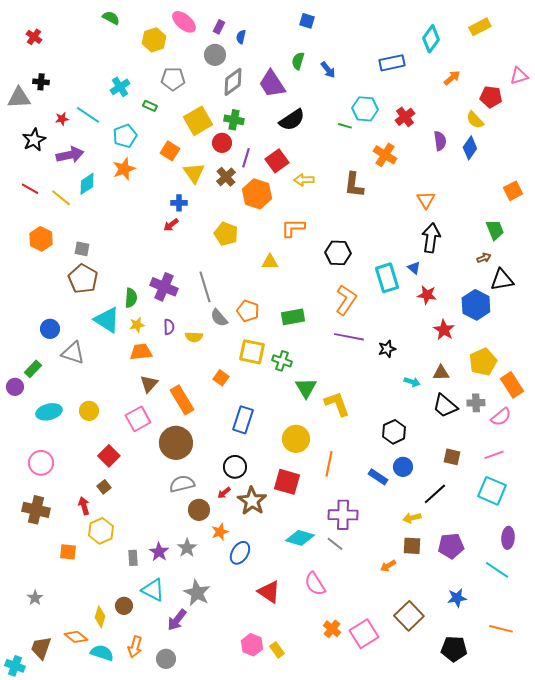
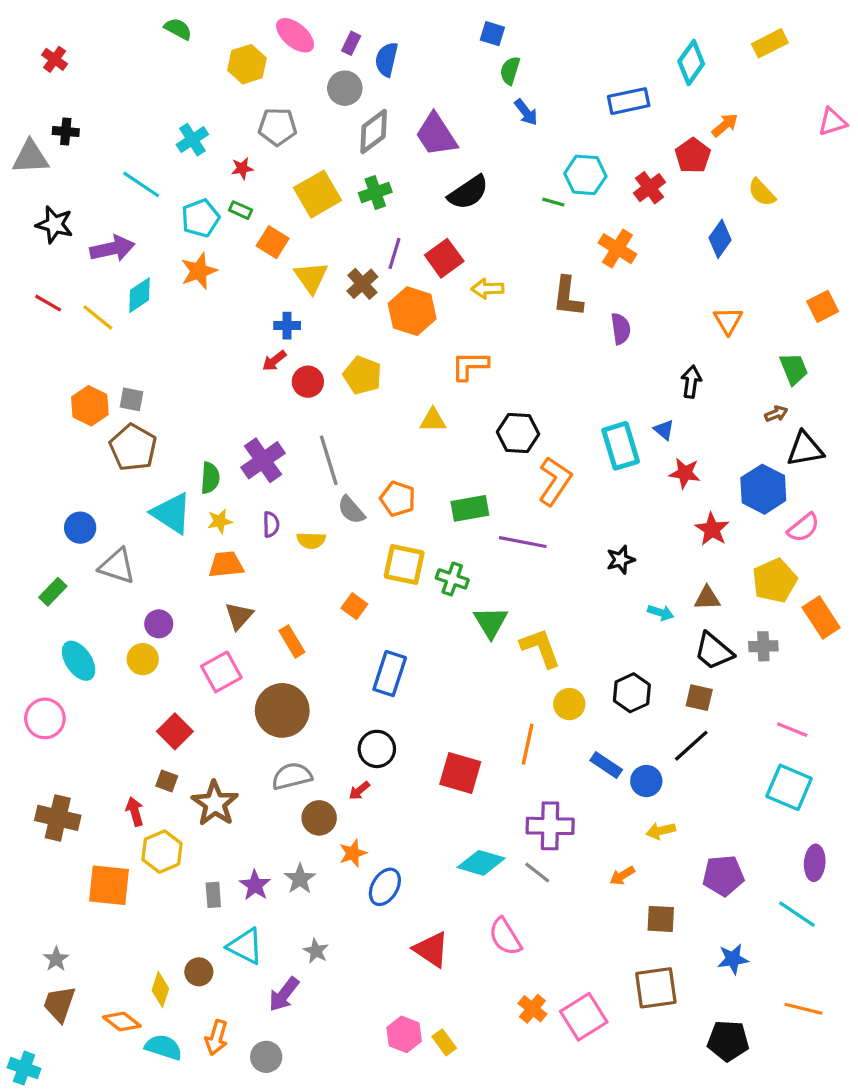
blue semicircle: (241, 37) -> (386, 59), size x1.5
green semicircle: (298, 61) -> (510, 71), moved
red pentagon: (491, 97) -> (693, 156), moved, turned 30
green rectangle: (150, 106) -> (241, 210), moved
red star: (62, 119) -> (242, 168), moved
green cross: (234, 120) -> (375, 192), turned -30
black star: (34, 140) -> (55, 225), turned -30
purple semicircle: (440, 141) -> (621, 329), moved
red circle: (222, 143) -> (308, 382), moved
blue diamond: (470, 148) -> (720, 239), moved
orange triangle: (426, 200) -> (728, 321), moved
black arrow: (431, 238) -> (691, 382), size x0.7
orange hexagon: (41, 239) -> (90, 406), moved
black hexagon: (338, 253) -> (518, 433), moved
purple cross: (164, 287) -> (263, 460), turned 32
purple line: (349, 337) -> (523, 542), moved
purple circle: (15, 387) -> (159, 624), moved
orange rectangle: (182, 400) -> (292, 641), size x0.7
cyan ellipse: (49, 412) -> (79, 661), turned 70
pink semicircle: (501, 417) -> (803, 528), moved
yellow circle: (296, 439) -> (569, 704), moved, size x0.7
pink line: (494, 455) -> (792, 730), turned 42
brown square: (452, 457) -> (699, 698), moved
pink circle: (41, 463) -> (45, 718), moved
blue circle: (403, 467) -> (646, 781), moved
brown square: (104, 487) -> (167, 781), turned -32
black line: (435, 494) -> (691, 746), moved
brown star: (252, 501) -> (215, 803), moved
brown square: (412, 546) -> (661, 919), moved
orange square: (68, 552) -> (109, 885), size x1.6
orange arrow: (388, 566) -> (622, 876), moved
gray star: (197, 593) -> (316, 951), size x0.6
brown square: (409, 616) -> (656, 988), turned 36
brown trapezoid: (41, 648) -> (59, 1004), moved

